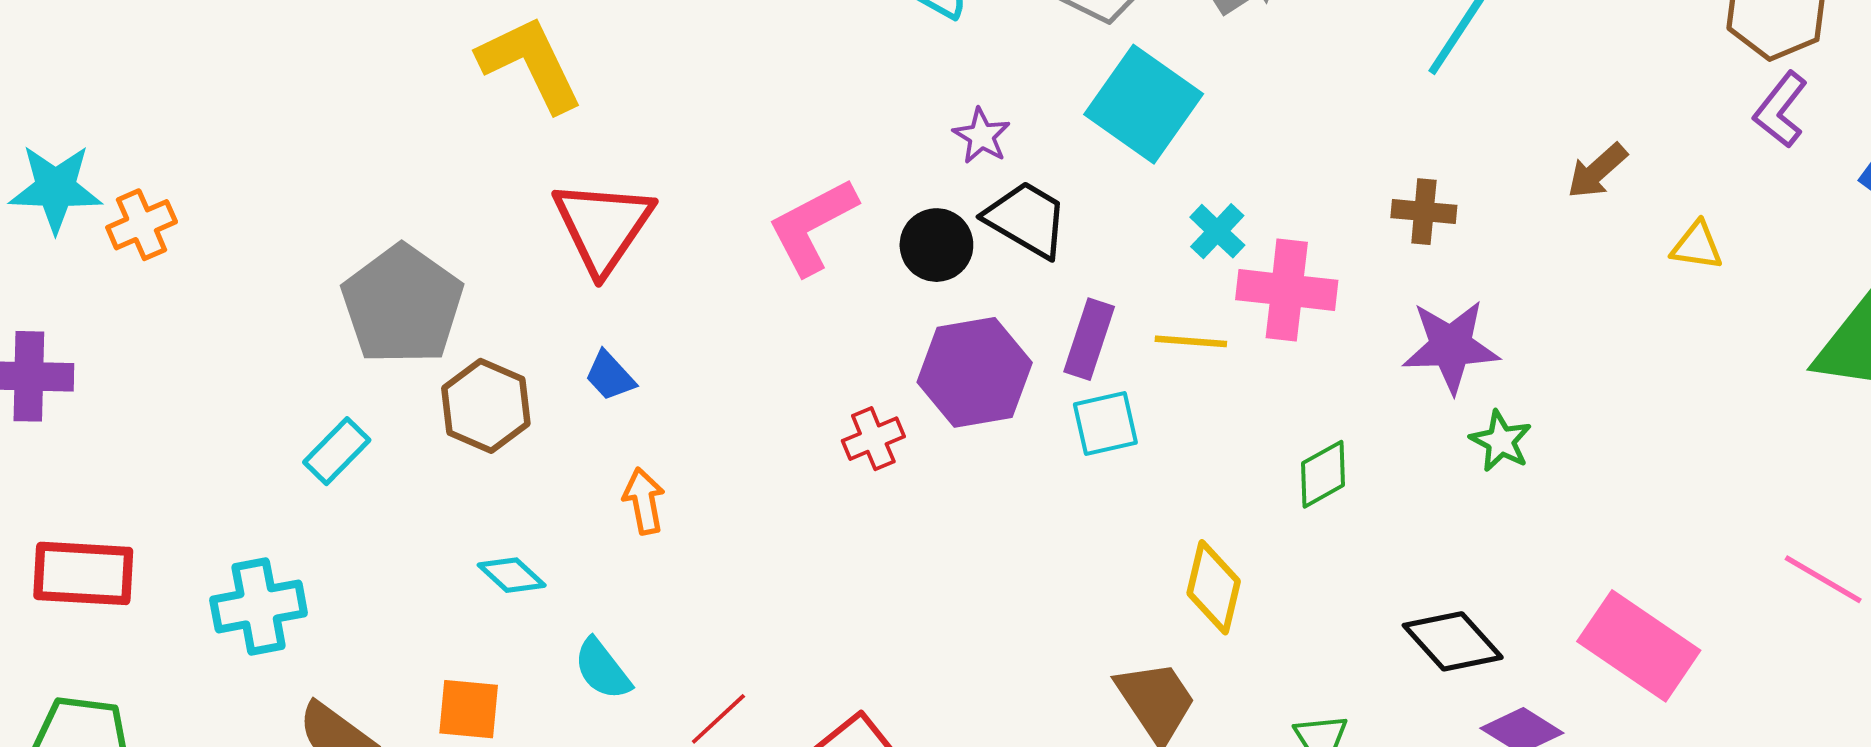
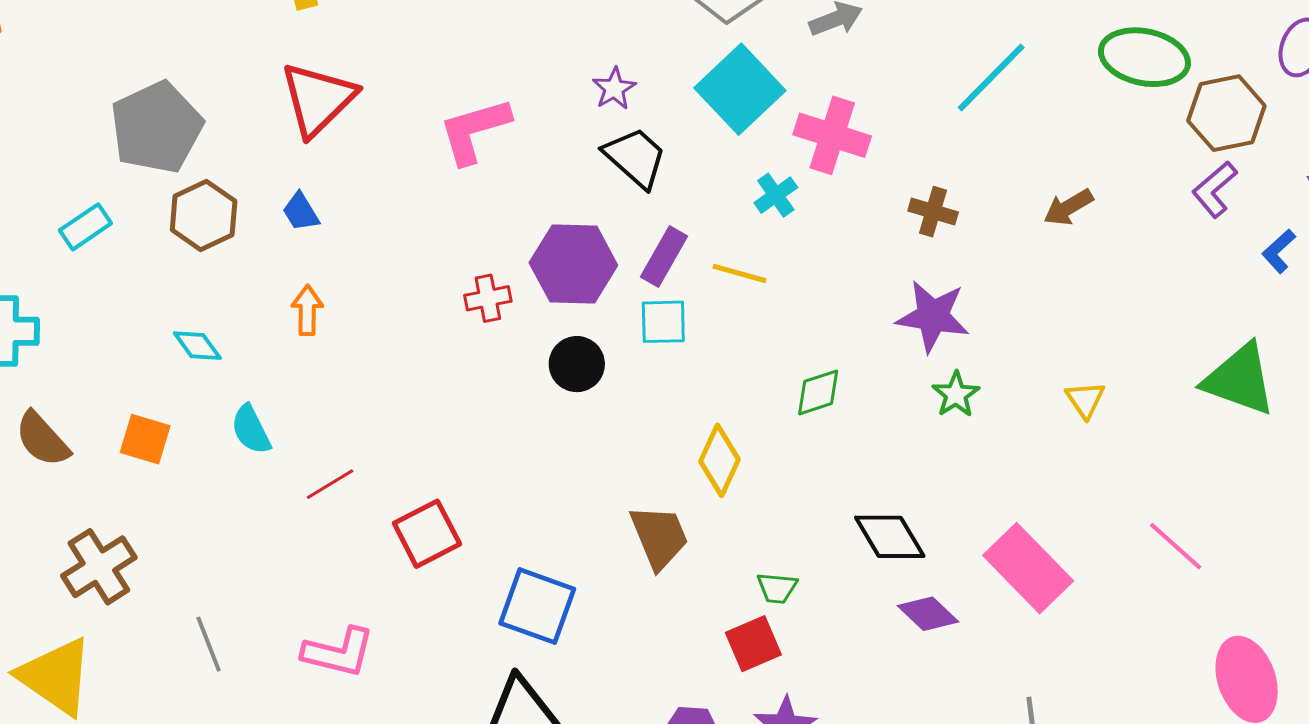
black circle: (936, 245) -> (577, 364), moved
yellow triangle: (1697, 246) -> (1085, 400), moved, turned 36
pink cross: (1287, 290) -> (832, 135), moved

